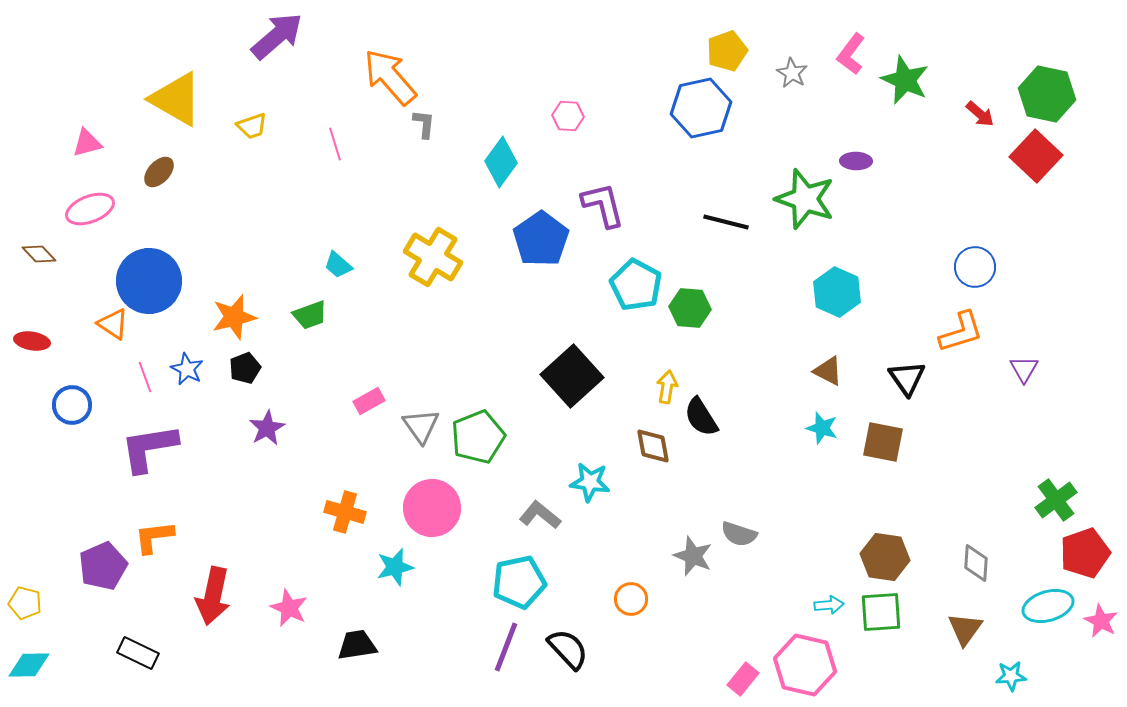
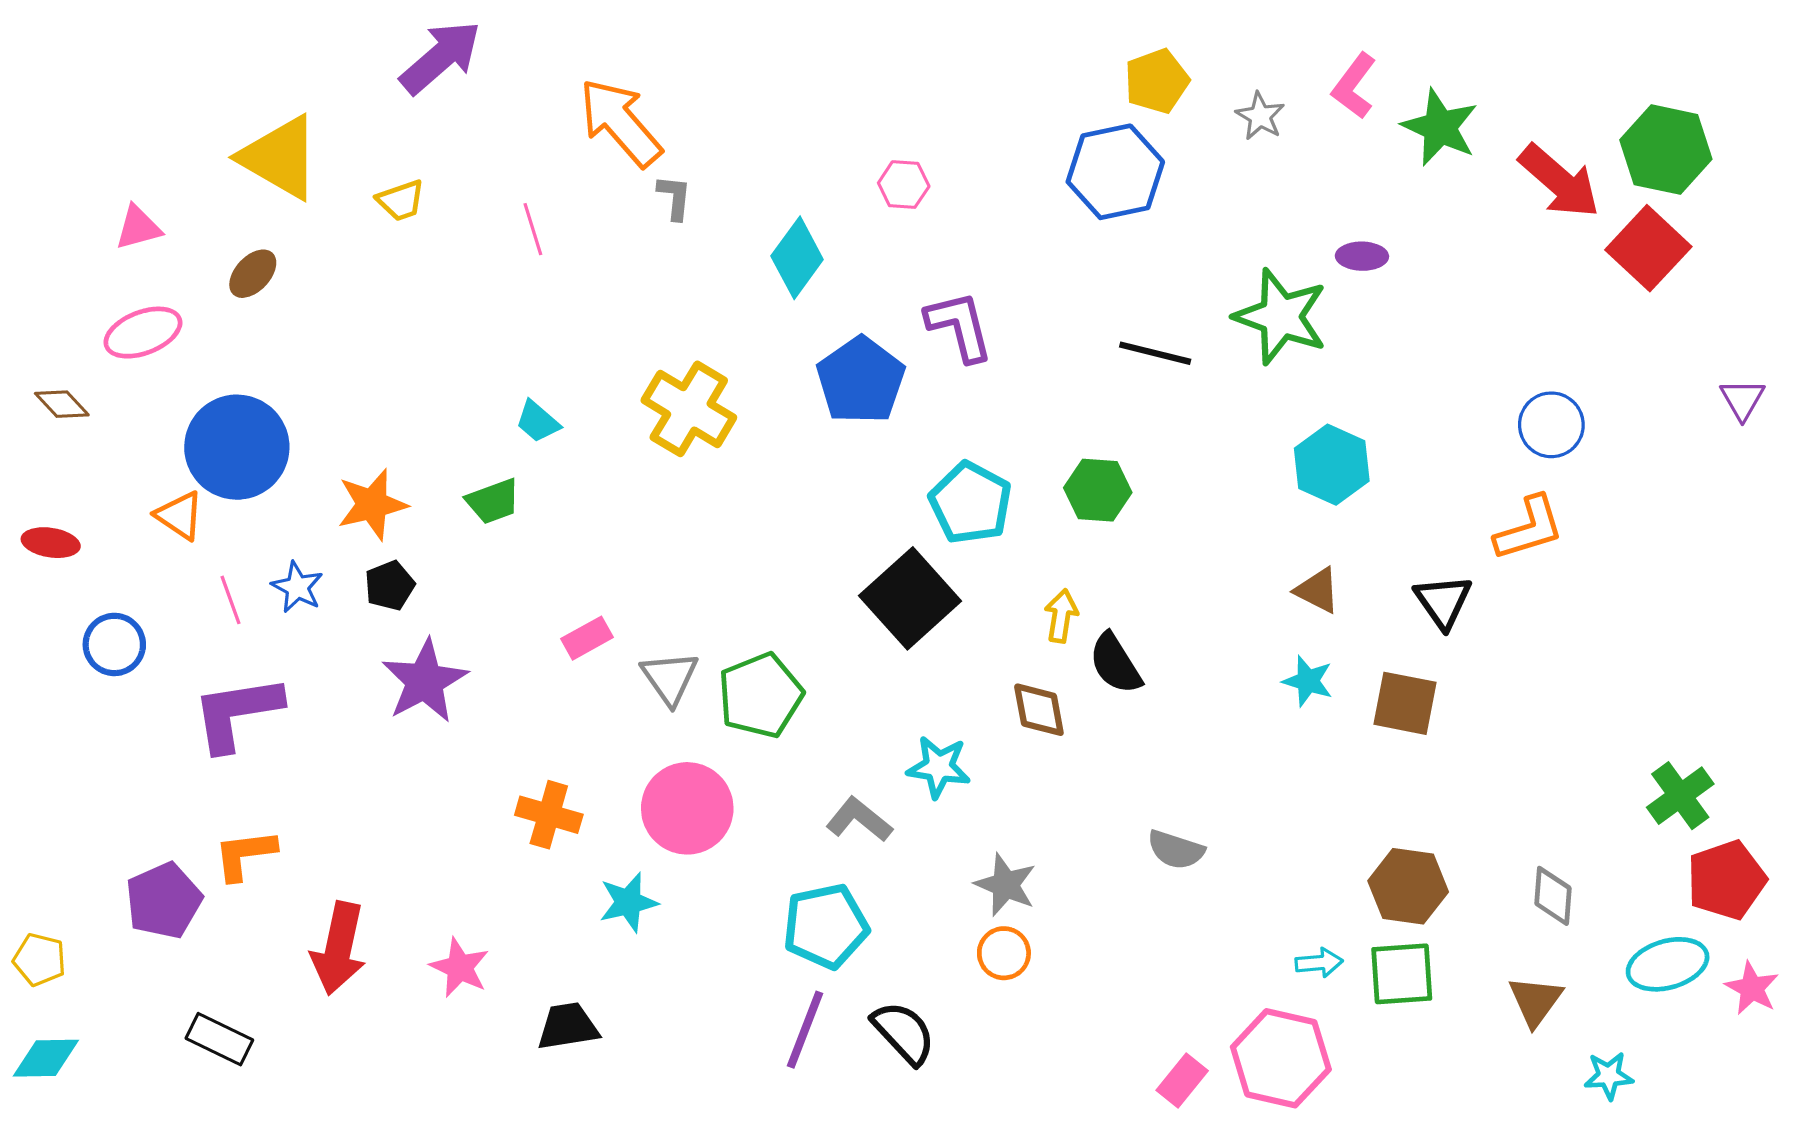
red arrow: (980, 114) -> (1559, 181), size x1.8
cyan pentagon: (636, 285) -> (971, 503), moved
purple triangle: (1024, 369) -> (1742, 399), moved
purple star: (267, 428) -> (425, 681), size x1.5
gray star: (693, 556) -> (1006, 885), moved

